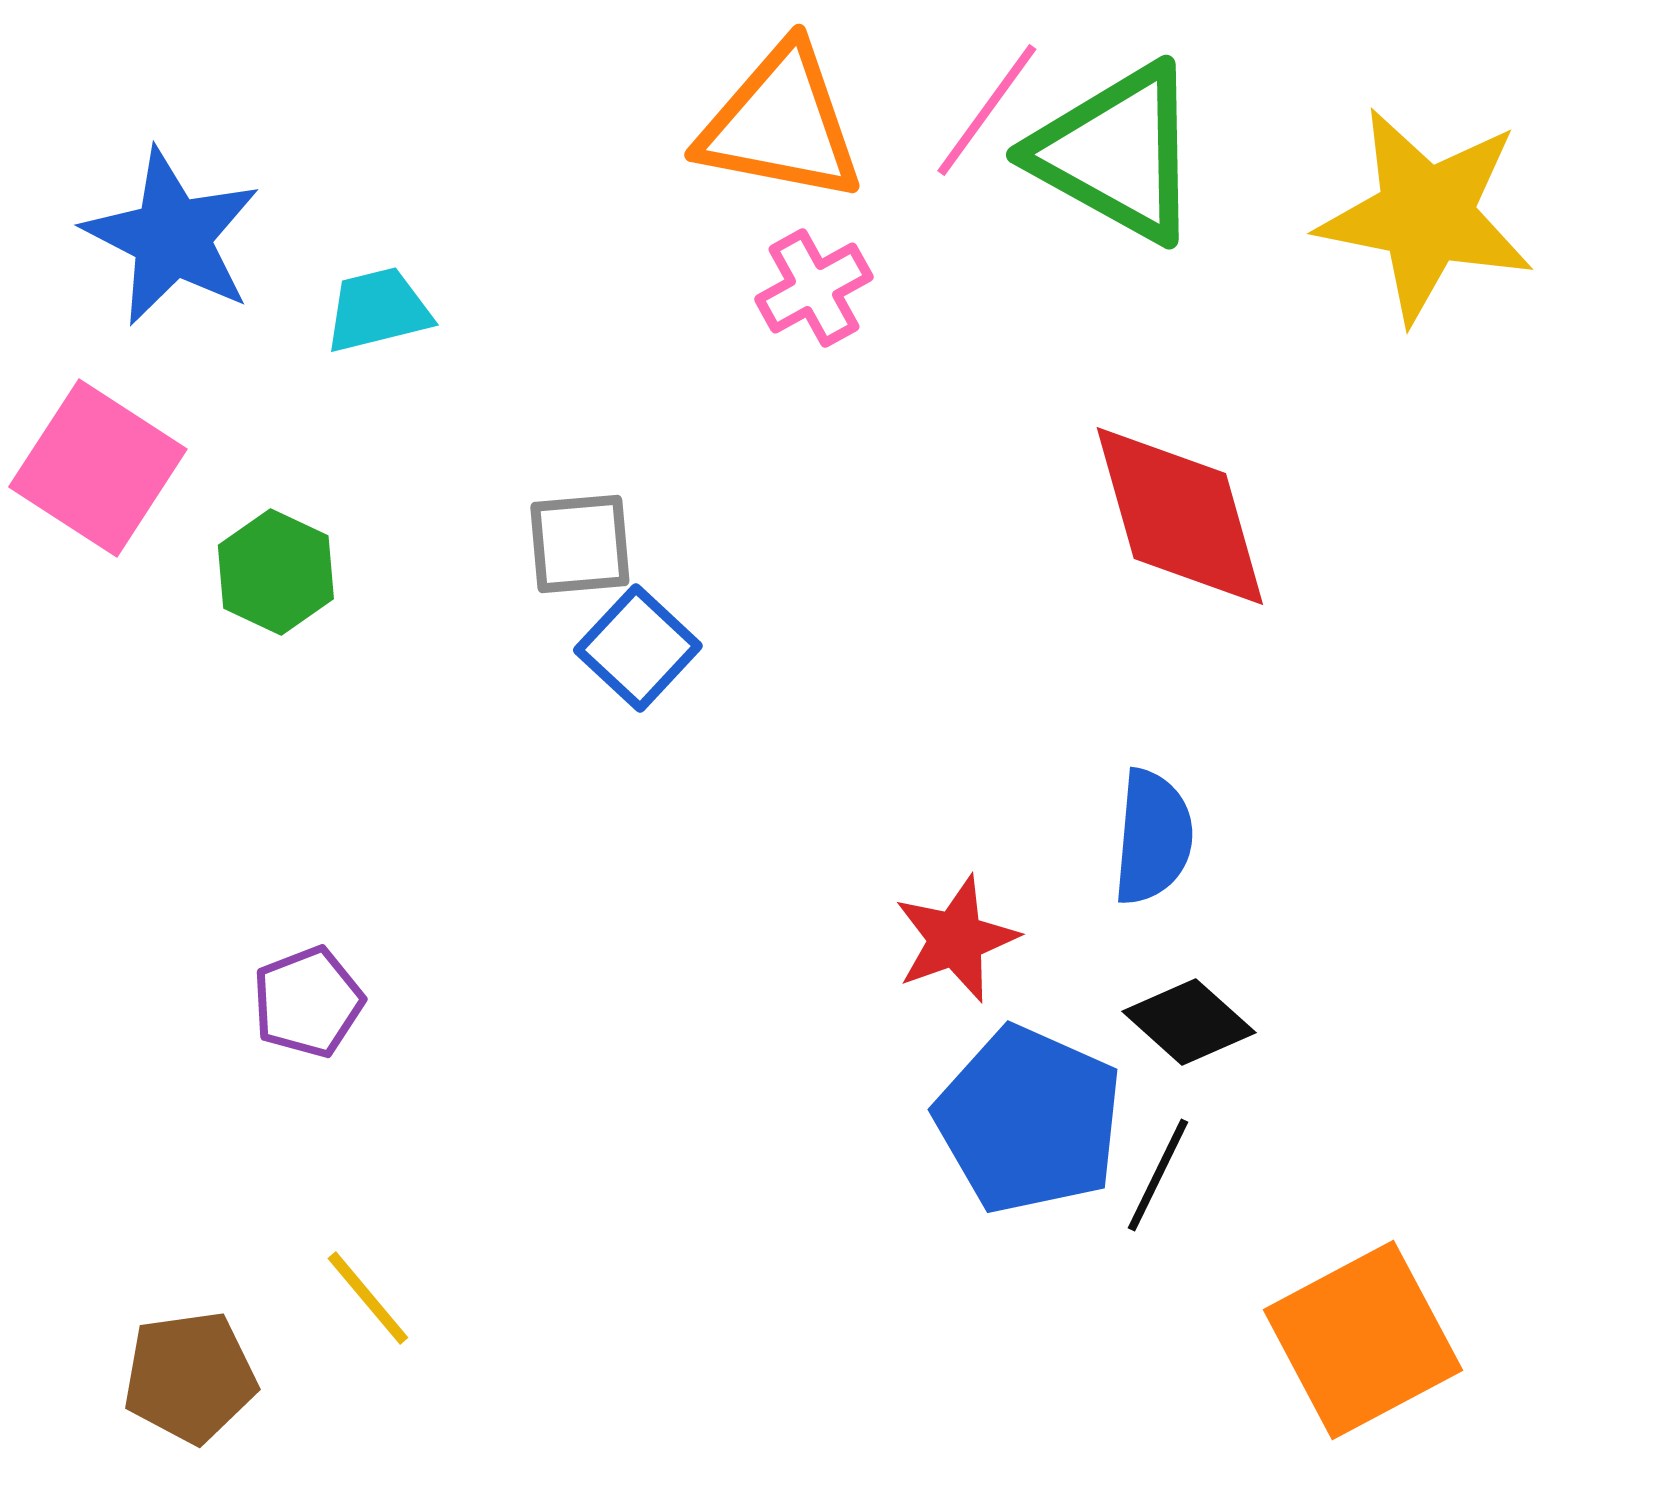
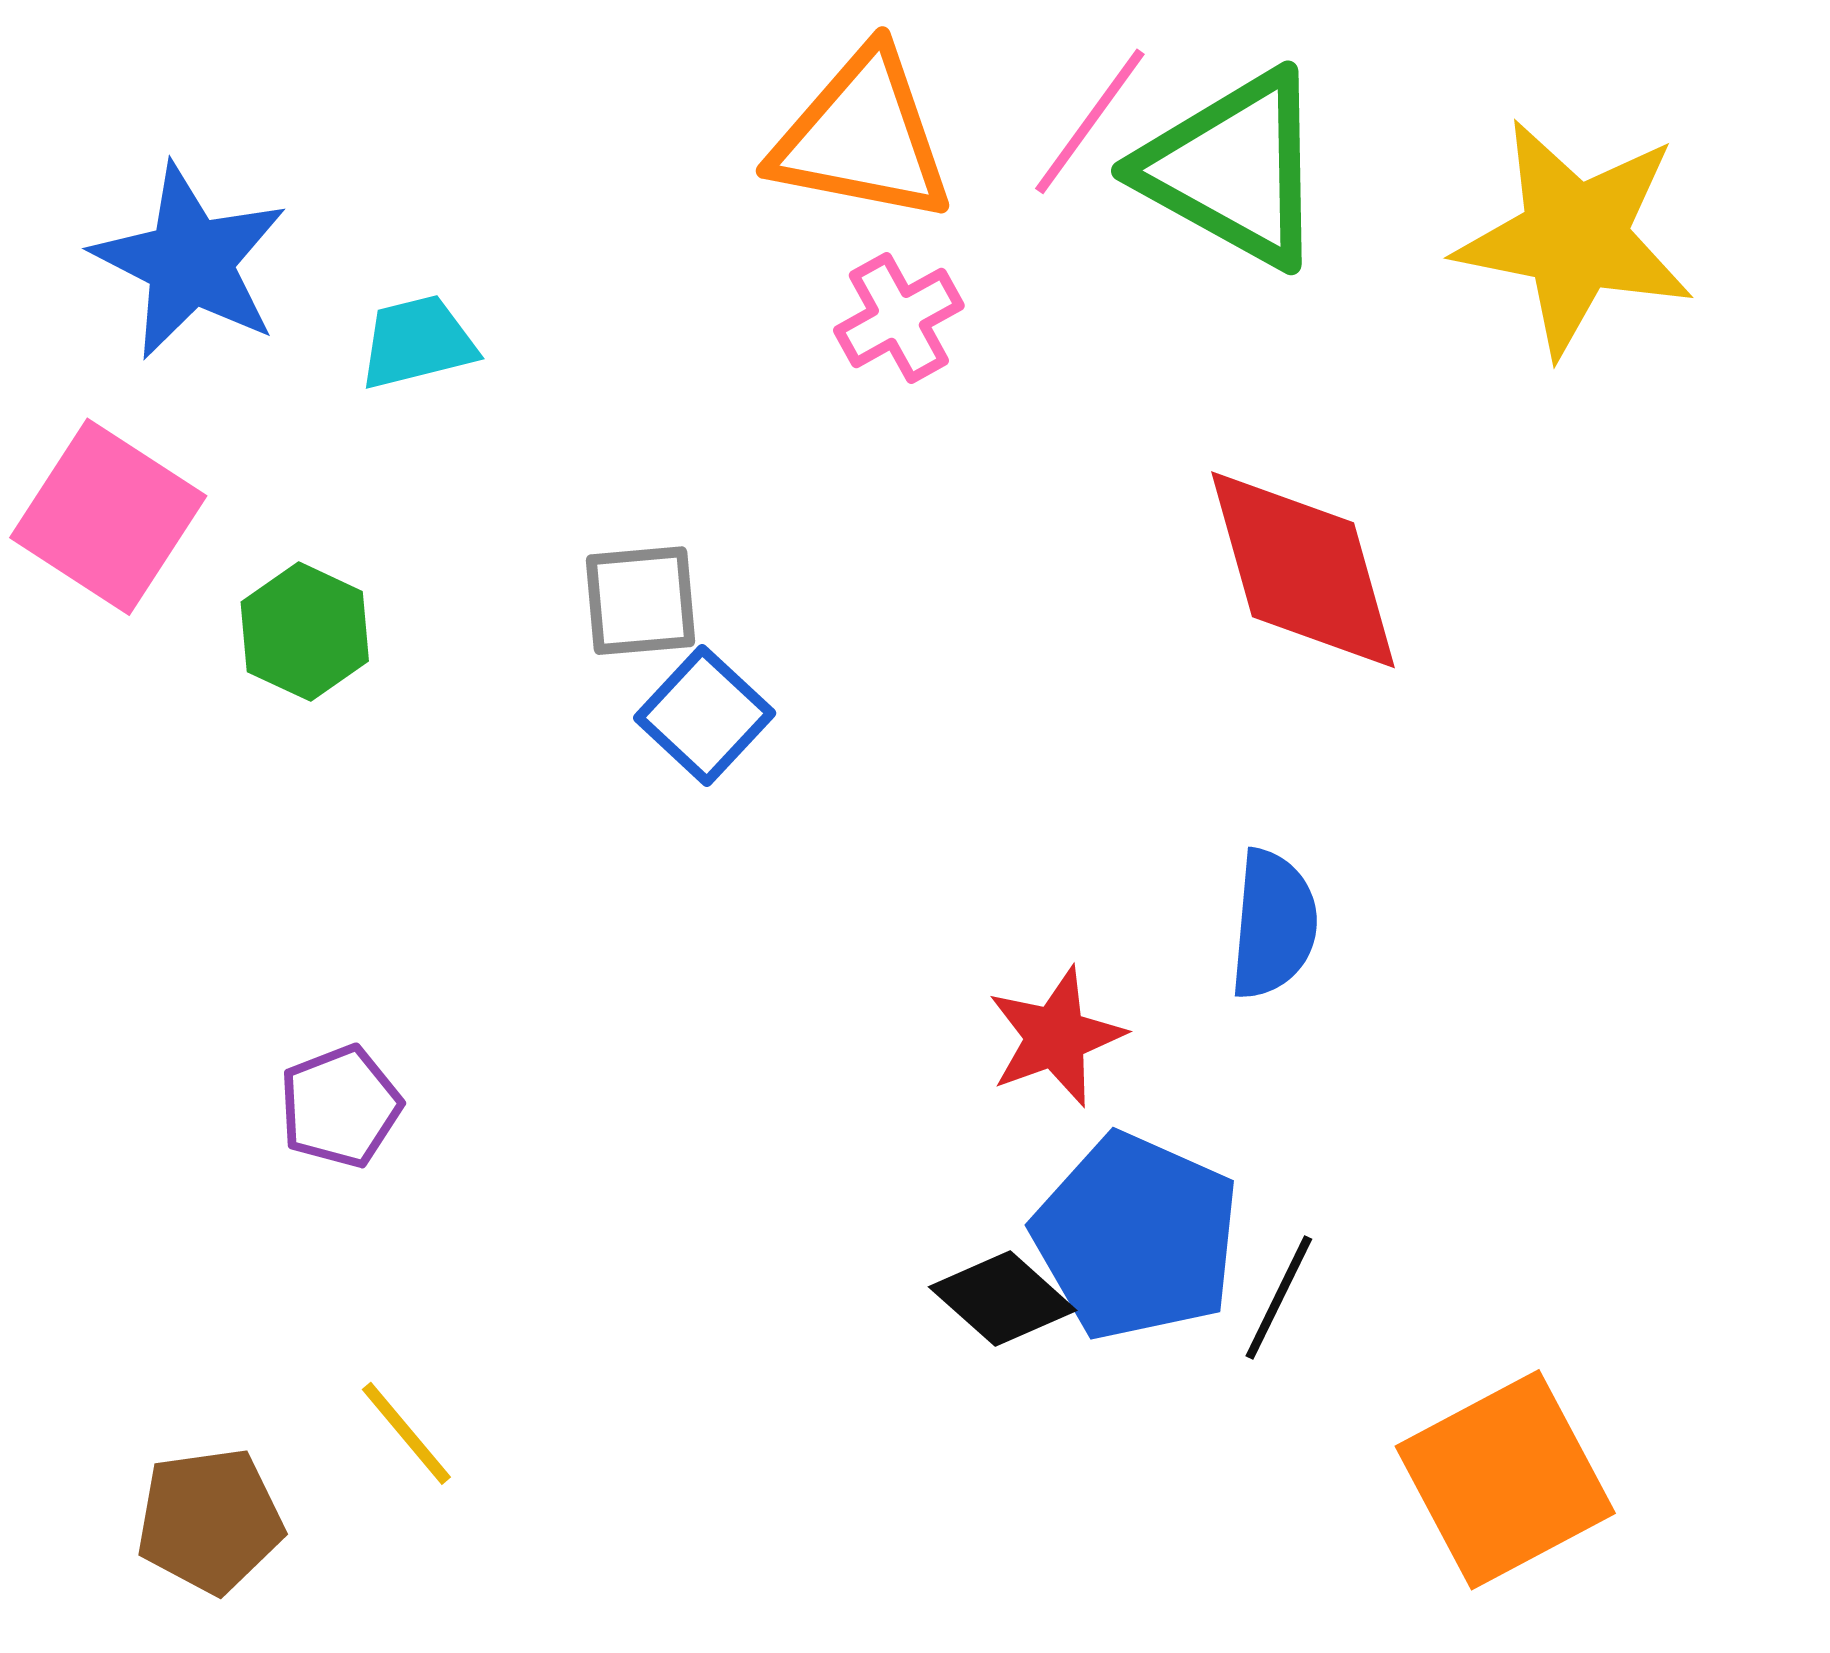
black diamond: (1189, 1022) -> (1003, 1299), moved

